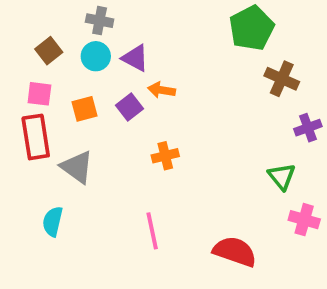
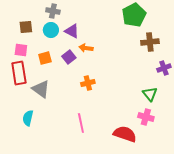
brown square: (49, 51) -> (26, 27), turned 32
brown cross: (282, 79) -> (150, 42), turned -30
pink cross: (304, 220) -> (146, 117), moved

